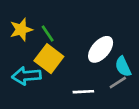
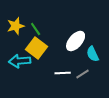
gray line: (118, 82) -> (83, 74), moved

